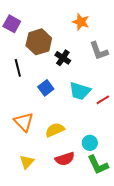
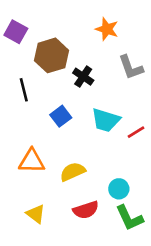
orange triangle: (24, 122) -> (32, 161), turned -45
yellow triangle: (27, 162) -> (36, 214), turned -35

